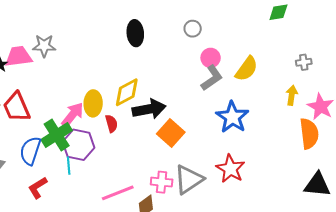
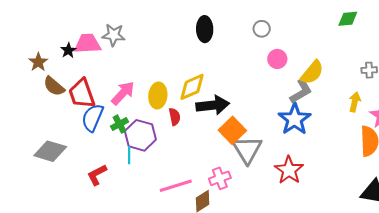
gray L-shape: (212, 78) -> (301, 91), moved
pink arrow: (73, 115) -> (123, 93), moved
green cross: (57, 135) -> (119, 124), size x0.6
blue semicircle: (30, 151) -> (93, 118), moved
gray triangle: (189, 179) -> (247, 150), moved, turned -32
pink cross: (162, 182) -> (220, 178), turned -30

